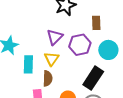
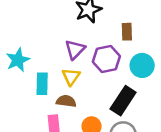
brown semicircle: (48, 78) -> (66, 101), turned -84

